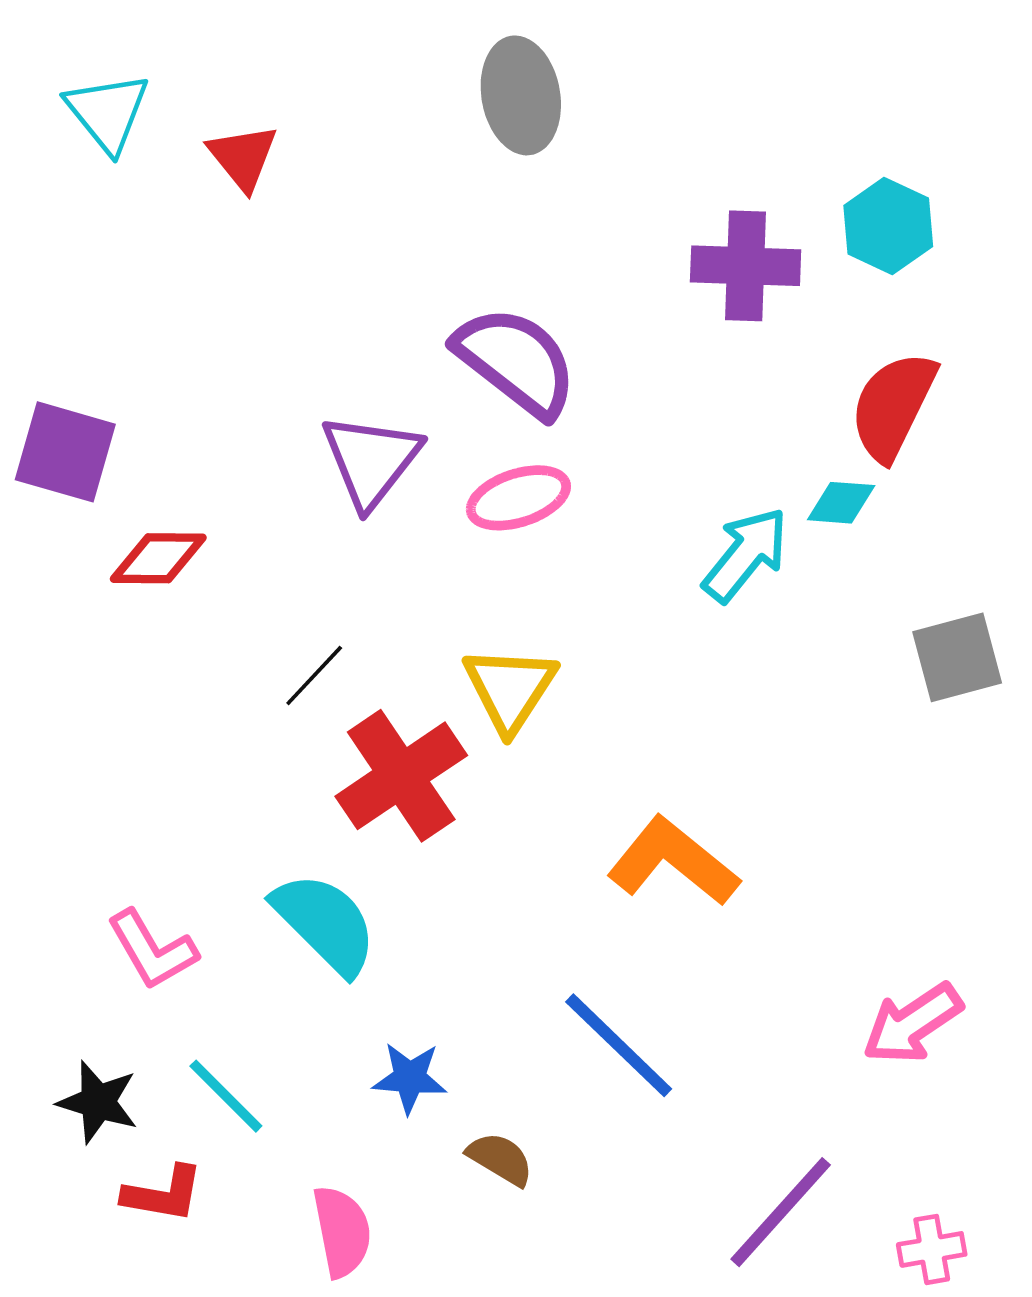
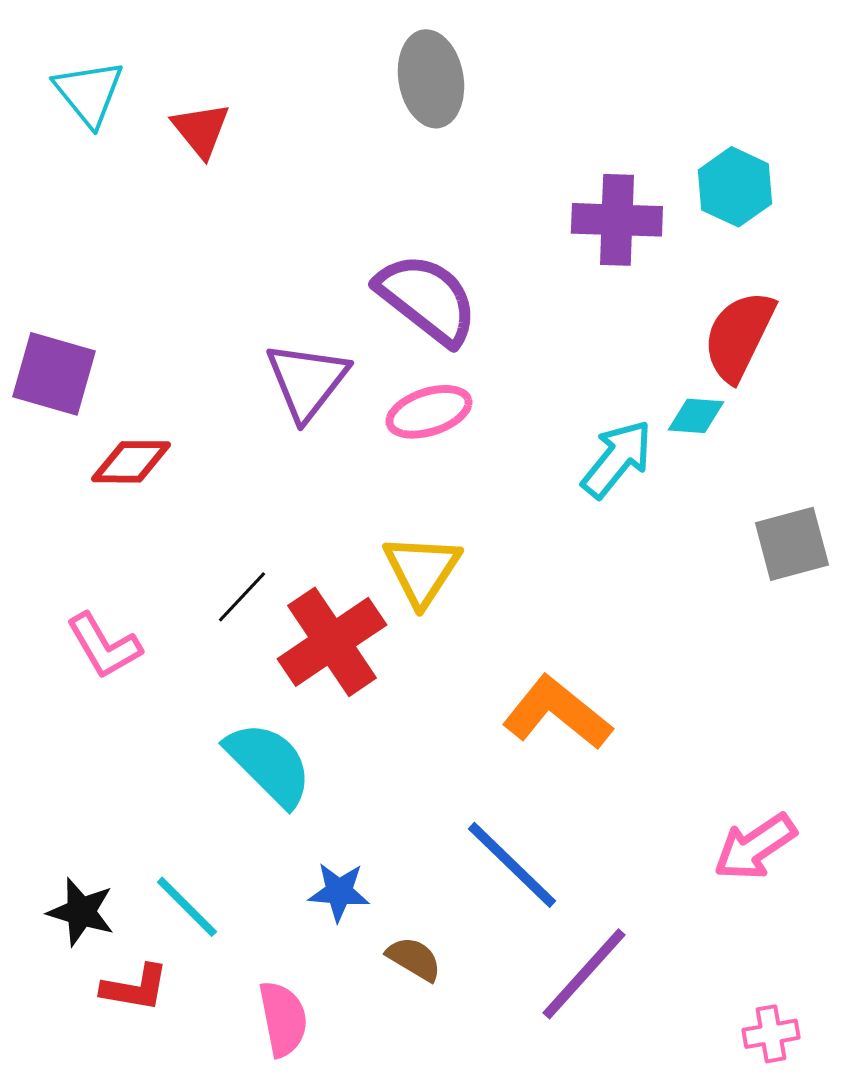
black line: (314, 675) -> (242, 597), moved
pink L-shape: (152, 950) -> (104, 646), moved
purple line: (781, 1212) -> (584, 974), moved

